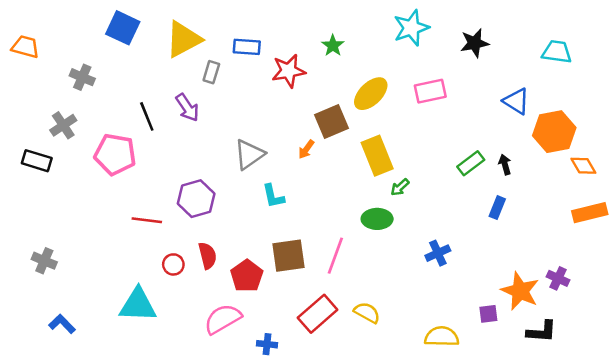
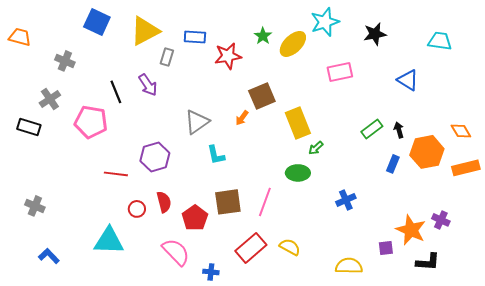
yellow ellipse: (371, 94) -> (293, 44), moved
orange hexagon: (554, 132) -> (427, 152), moved
pink semicircle: (223, 319) -> (176, 252), turned 76

